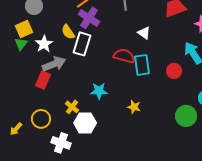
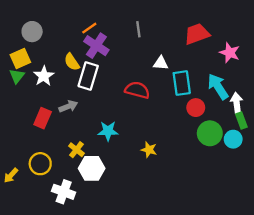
white triangle: (144, 33) -> (161, 63), turned -32
gray arrow: (54, 64) -> (68, 106), moved, size x0.7
cyan rectangle: (142, 65) -> (182, 83), moved
green circle: (186, 116) -> (210, 133), moved

